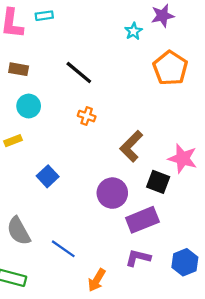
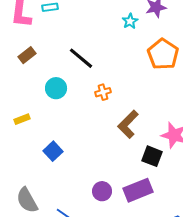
brown rectangle: (19, 69) -> (27, 55), turned -48
cyan circle: (29, 106) -> (56, 88), moved
orange cross: (87, 116) -> (103, 92), moved, turned -35
purple circle: (112, 193) -> (102, 191), moved, size x0.7

